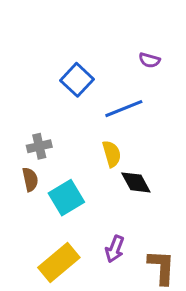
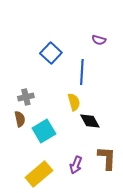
blue line: (124, 109) -> (82, 72), turned -65
brown L-shape: (162, 267) -> (107, 158), moved

